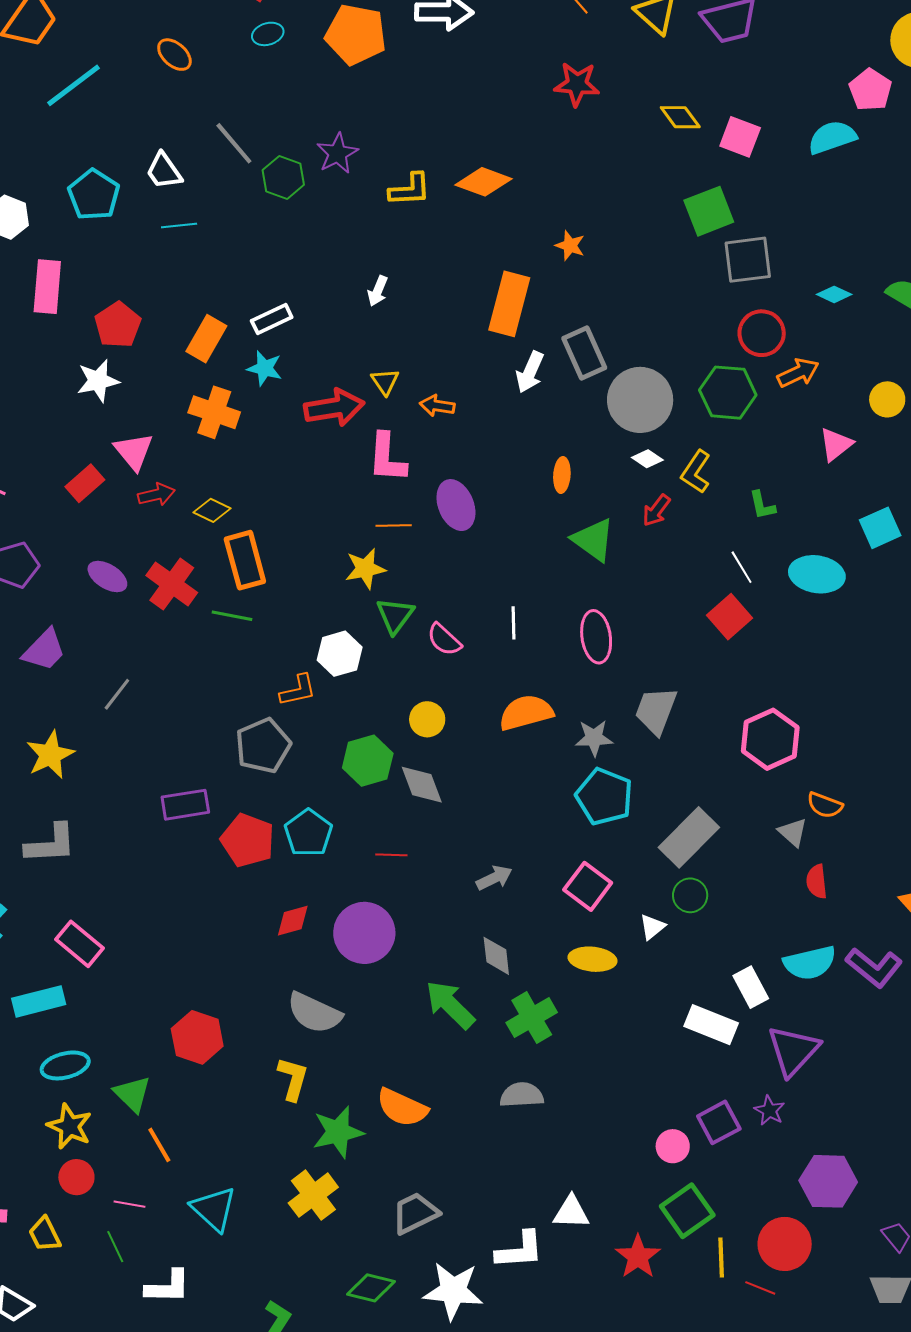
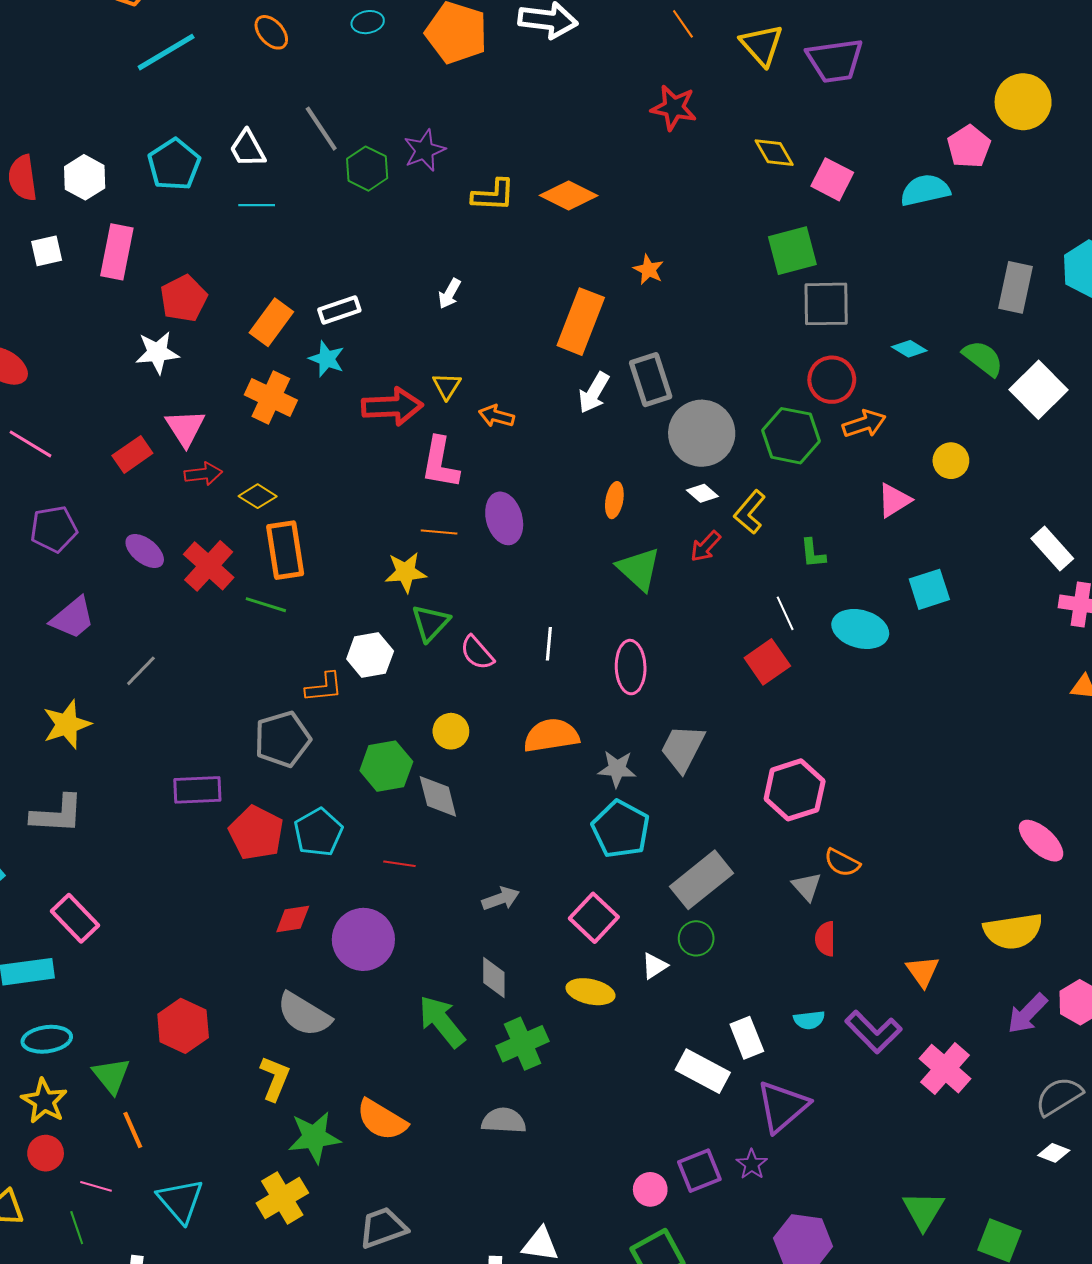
cyan semicircle: (810, 963) -> (809, 1020), size x0.6

